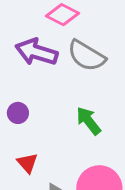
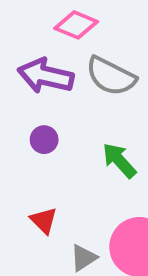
purple circle: (18, 113) -> (44, 140), moved

